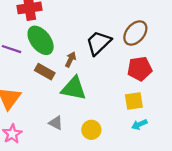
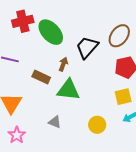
green ellipse: (41, 40) -> (51, 32), moved
yellow circle: (91, 130) -> (97, 125), moved

